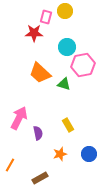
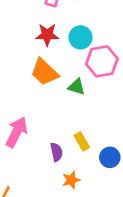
red star: (34, 33) -> (47, 35), moved
purple semicircle: (38, 133) -> (57, 152), moved
blue circle: (89, 154) -> (110, 157), moved

